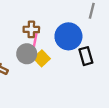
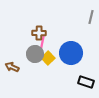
blue circle: (68, 36) -> (71, 53), moved
black rectangle: (86, 56) -> (86, 82), moved, turned -56

